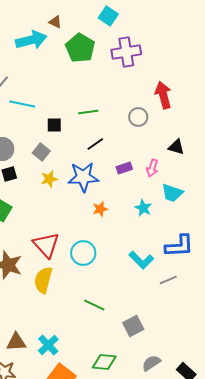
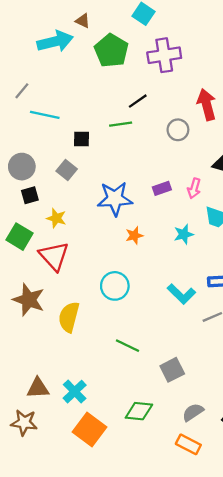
black line: (95, 144) -> (138, 101), moved
yellow star: (49, 179) -> (56, 218), moved, turned 30
cyan star: (143, 208) -> (184, 234), turned 30
red triangle: (46, 245) -> (54, 256), moved

